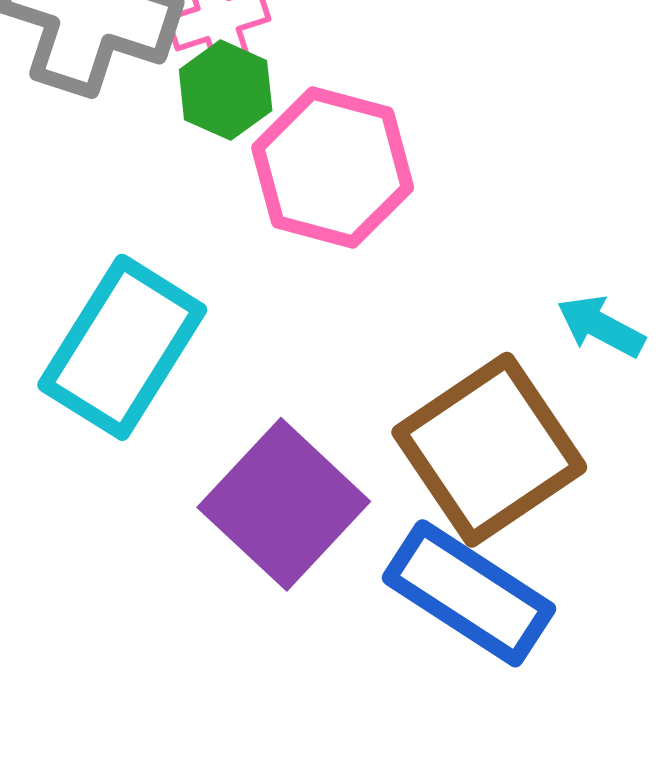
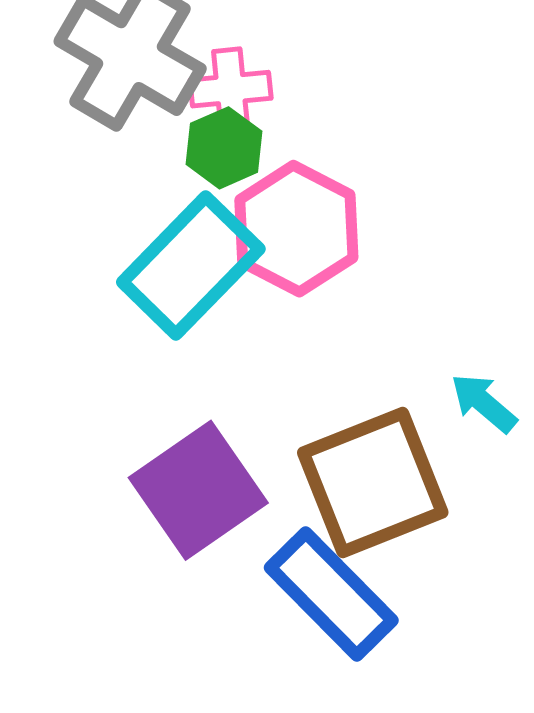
cyan rectangle: (122, 347) -> (191, 266), moved

